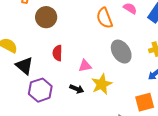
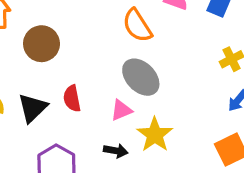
gray ellipse: (121, 52) -> (141, 77), moved
black triangle: (24, 66) -> (32, 108), moved, turned 48

